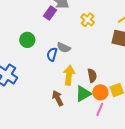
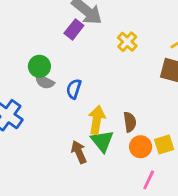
gray semicircle: (64, 48) -> (44, 82), moved
green triangle: (83, 94) -> (102, 141), moved, turned -42
pink line: (100, 109) -> (149, 180), moved

